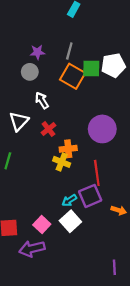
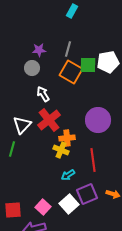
white triangle: (19, 121) -> (22, 125), moved
red cross: (48, 129) -> (49, 120), size x1.6
purple square: (90, 196) -> (87, 194), moved
cyan arrow: (69, 200) -> (68, 175), moved

